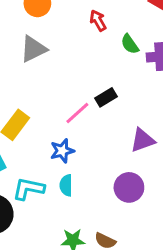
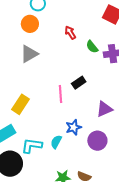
pink line: (77, 113) -> (61, 94), turned -48
blue star: (62, 151) -> (74, 127), moved
cyan semicircle: (66, 185) -> (56, 142), turned 32

